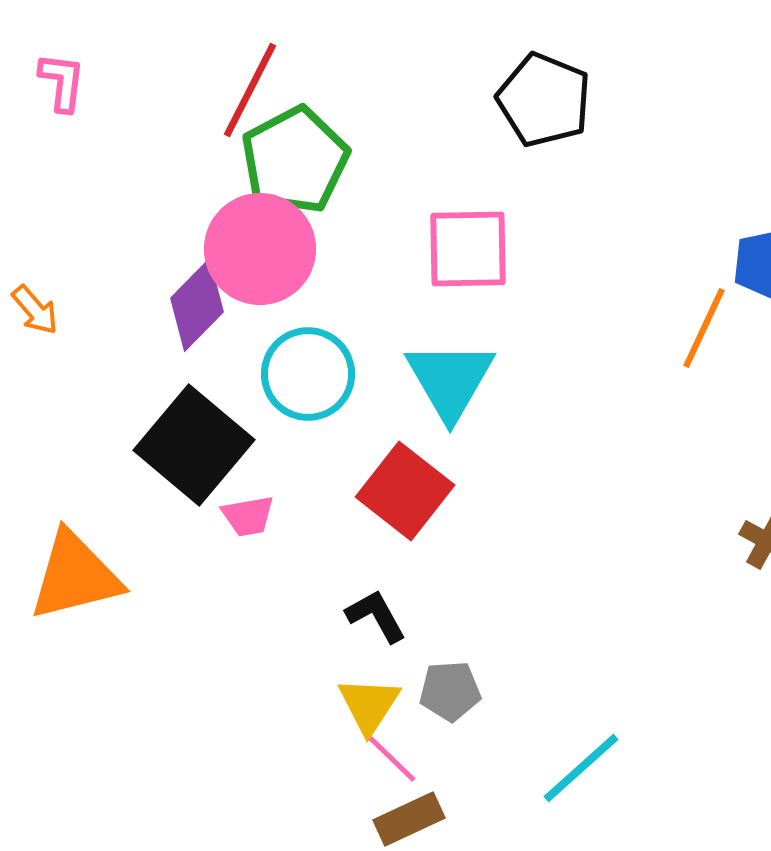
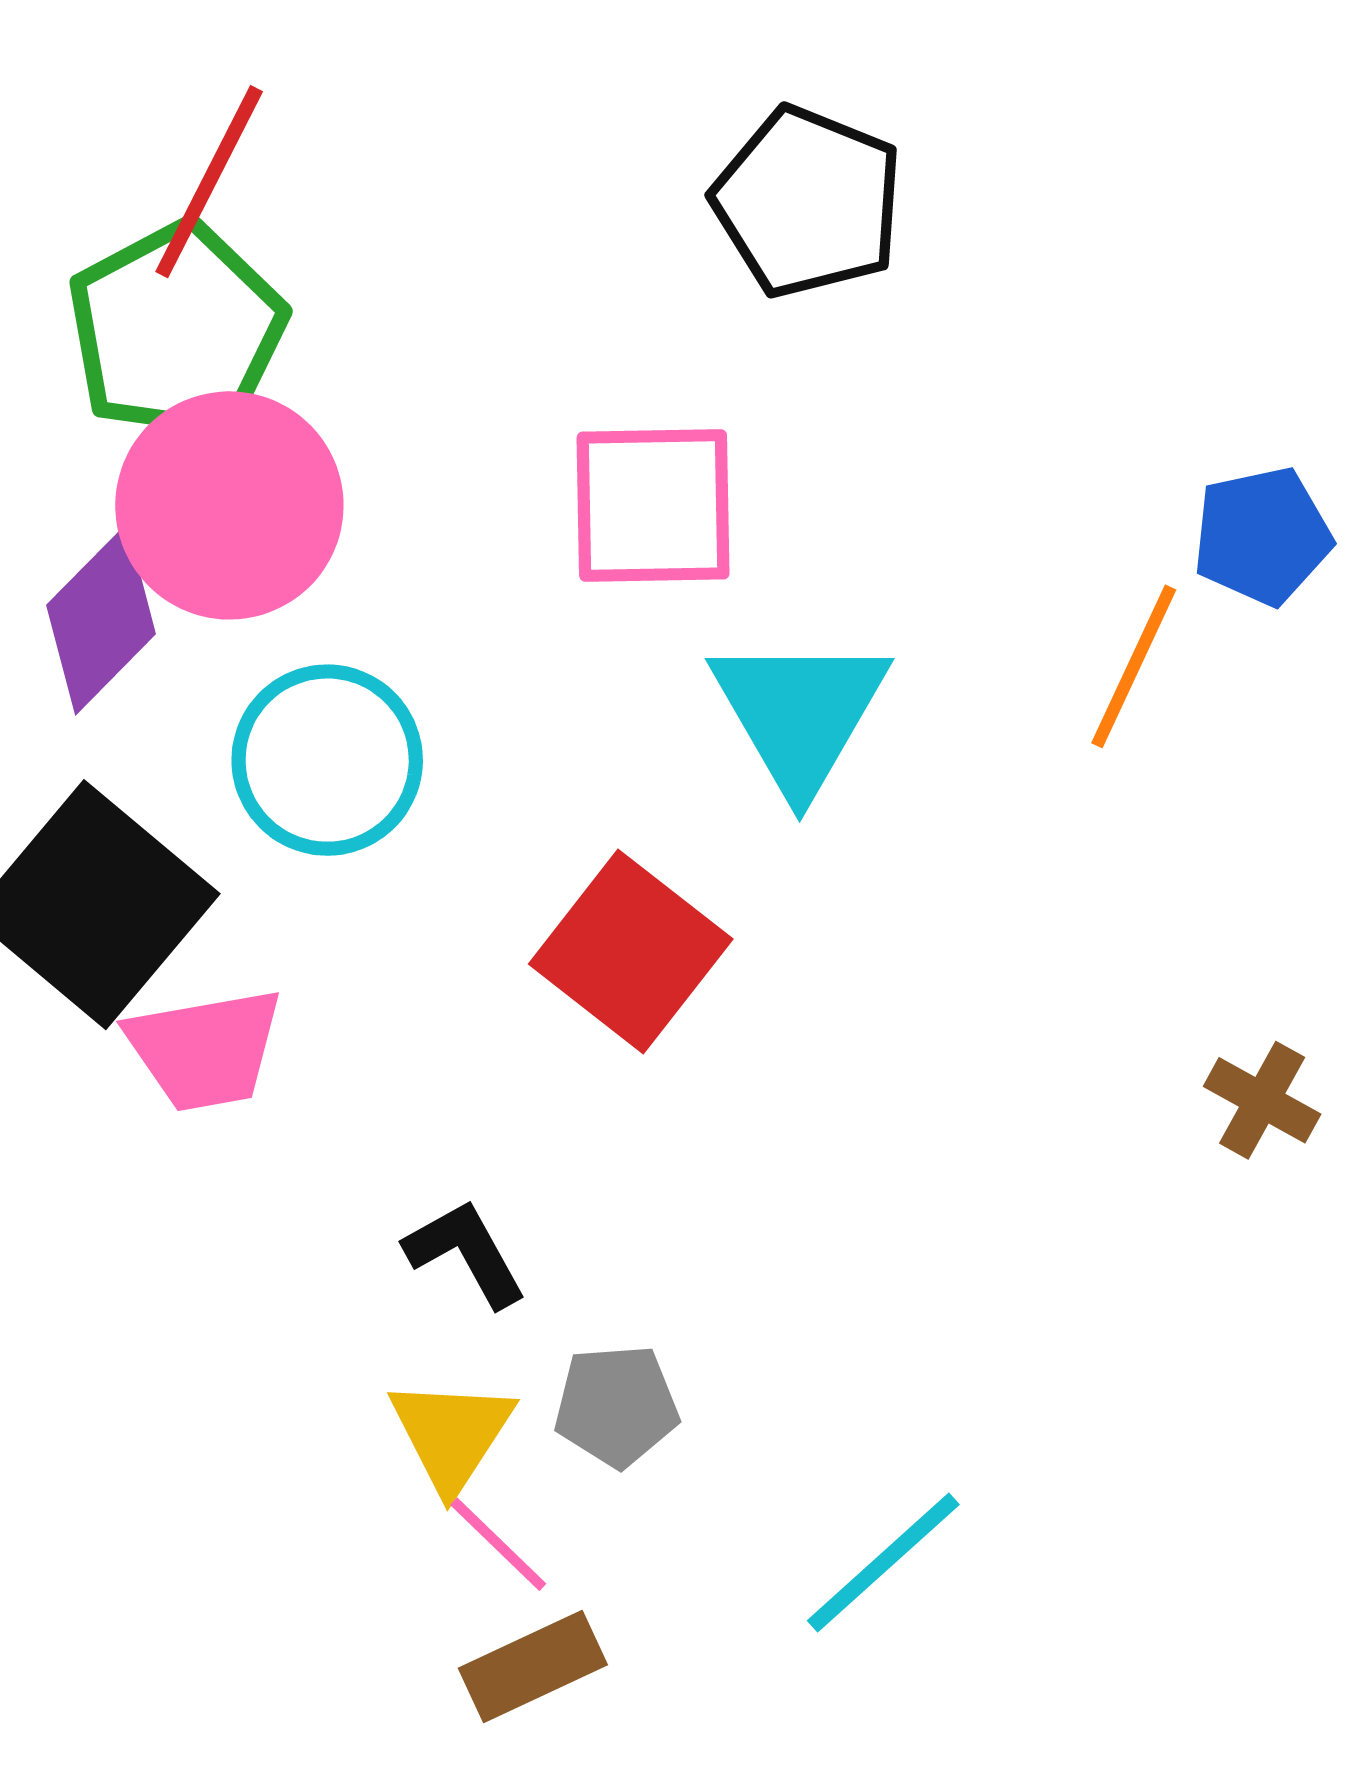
green pentagon: (295, 160) -> (176, 330), moved
cyan triangle: (450, 380) -> (800, 713), moved
red square: (405, 491) -> (631, 952), moved
pink trapezoid: (248, 516) -> (205, 1049), size x1.5

